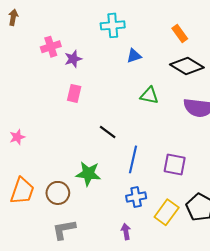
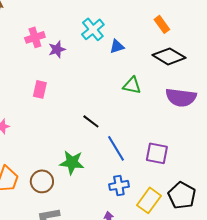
cyan cross: (113, 25) -> (93, 29), moved, turned -35
pink rectangle: (74, 93) -> (40, 89), moved
blue line: (133, 159) -> (116, 148), turned -44

